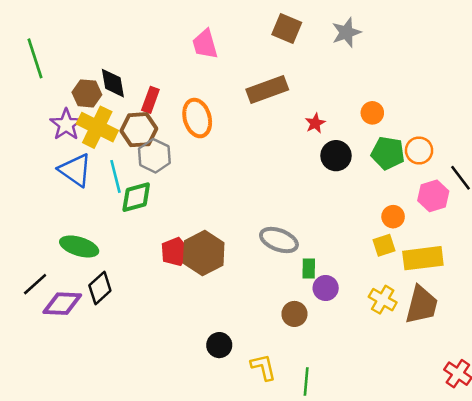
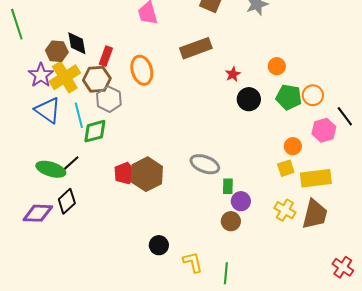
yellow cross: (97, 127) -> (65, 77), turned 32
black line: (35, 284) -> (70, 164), moved
brown circle: (294, 314) -> (231, 221), moved

